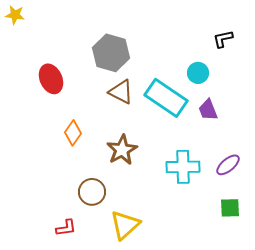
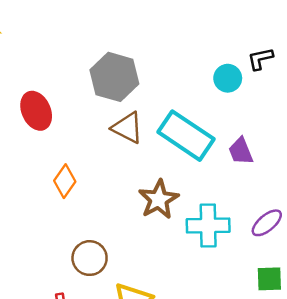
cyan circle: (198, 73) -> (228, 78), moved
brown star: (122, 150) -> (159, 199), moved

